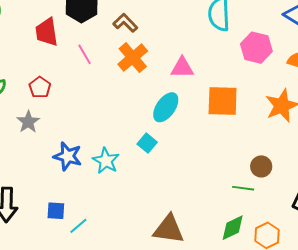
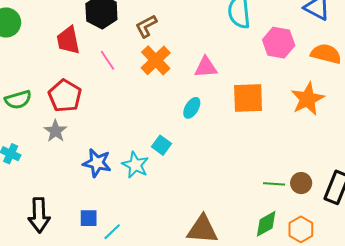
brown L-shape: (125, 23) -> (146, 26), turned -70
red pentagon: (40, 87) -> (65, 96), size x1.5
cyan ellipse: (166, 107) -> (192, 108), size x0.7
cyan square: (147, 143) -> (161, 145), moved
brown circle: (261, 166) -> (301, 183), moved

